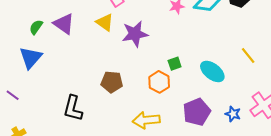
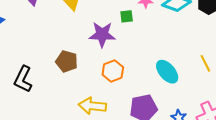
purple star: (135, 34) -> (102, 34), moved
green square: (175, 64) -> (127, 16), moved

